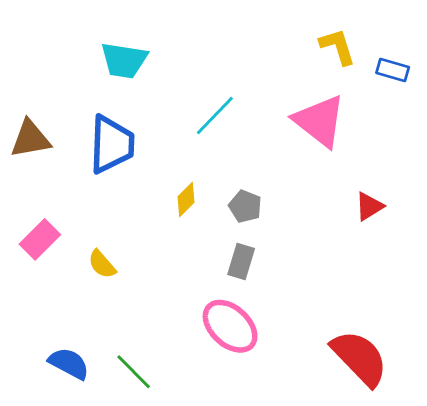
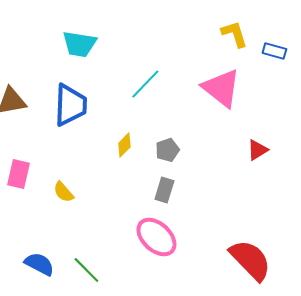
gray pentagon: (245, 206) -> (167, 150), turned 30
pink rectangle: (40, 239) -> (18, 174), turned -32

